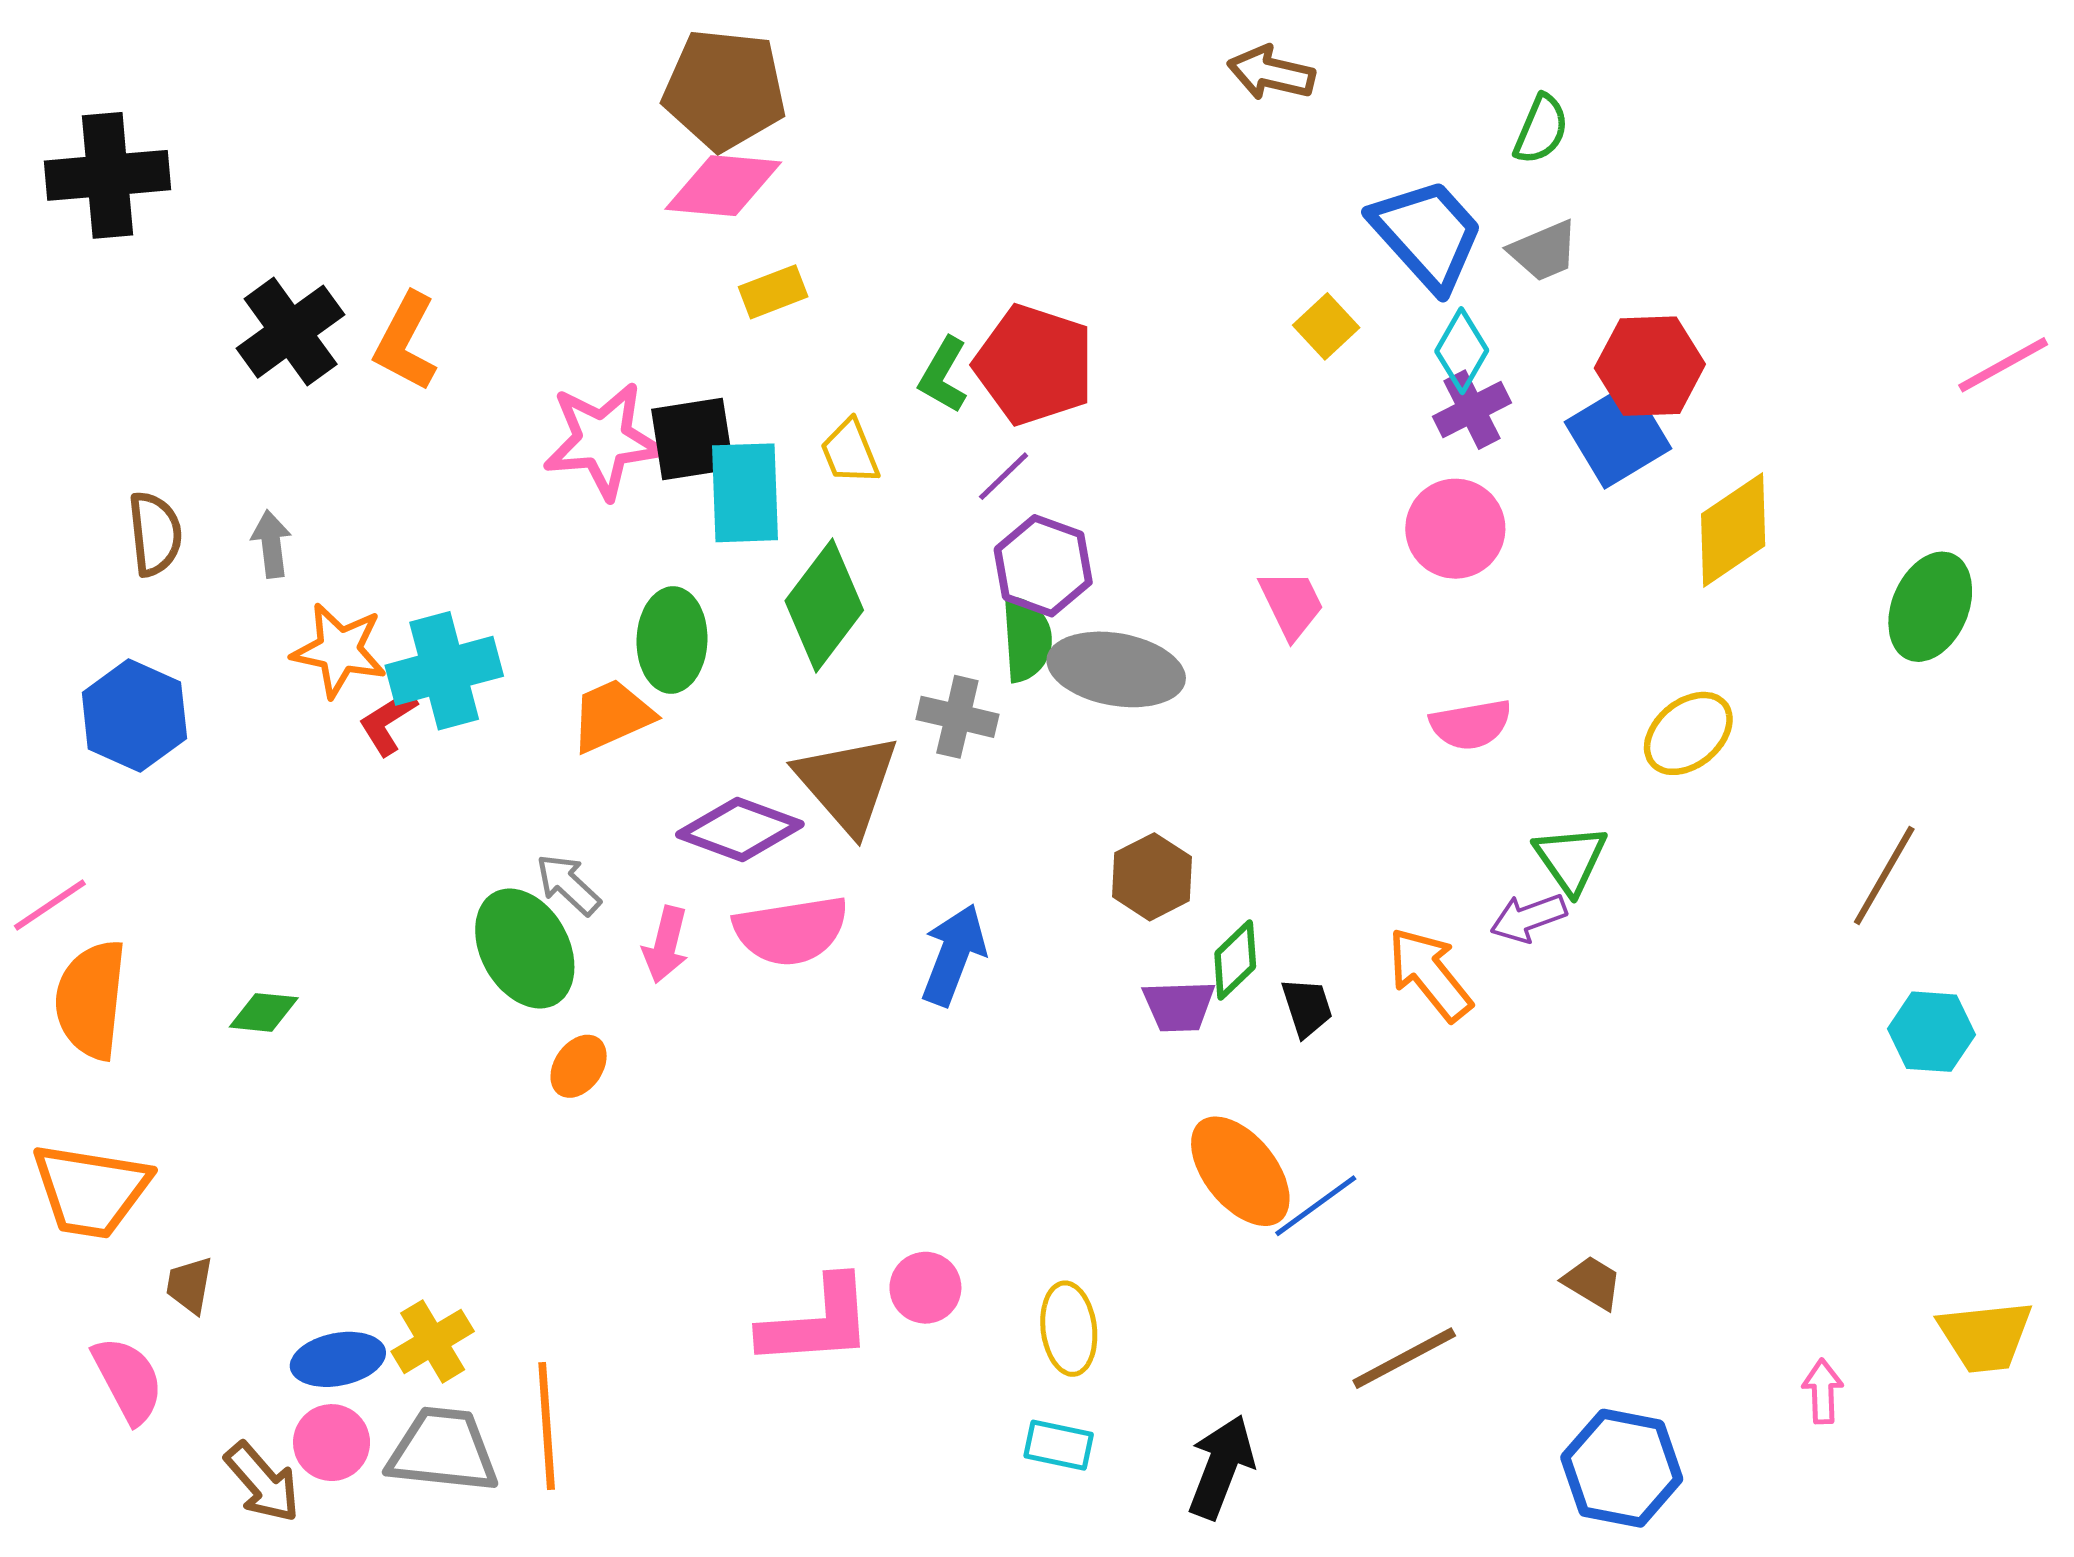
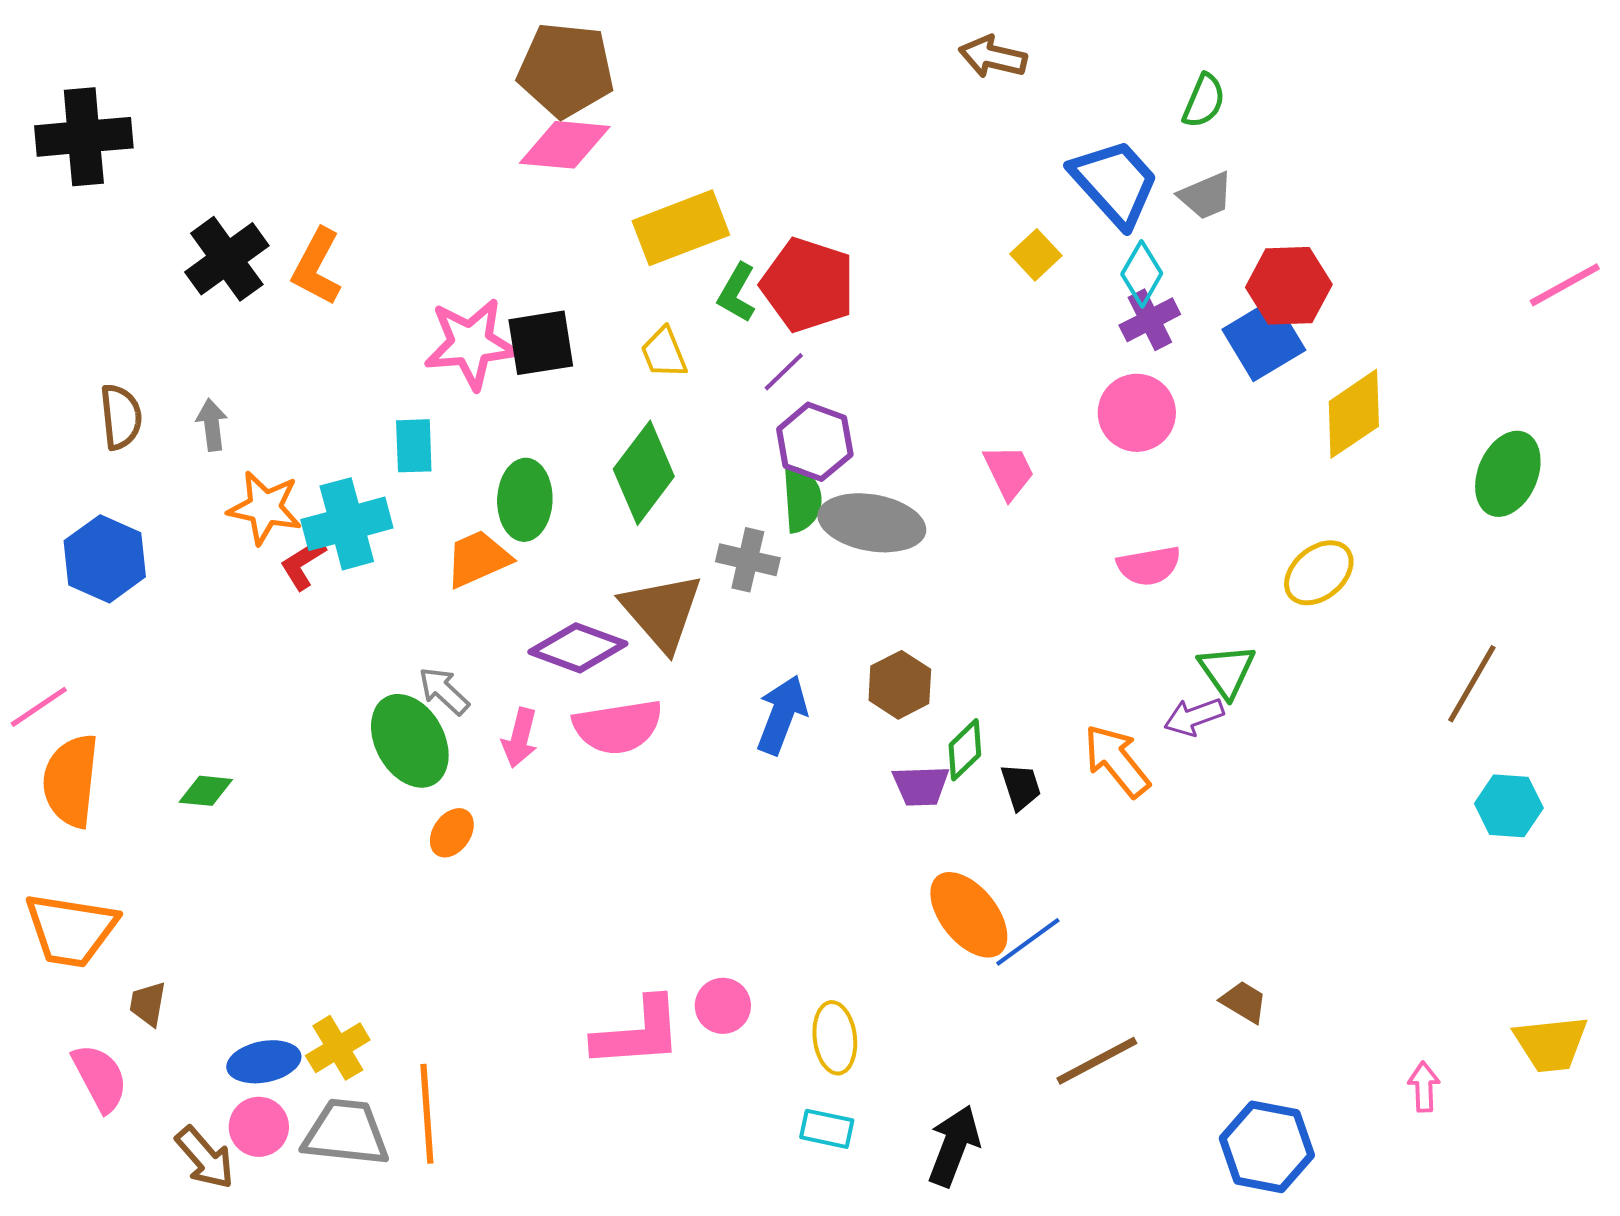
yellow rectangle: (773, 292) -> (681, 228), moved, size x1.8
cyan rectangle: (745, 493) -> (414, 446), moved, size x0.7
blue arrow: (954, 955) -> (782, 715), moved

